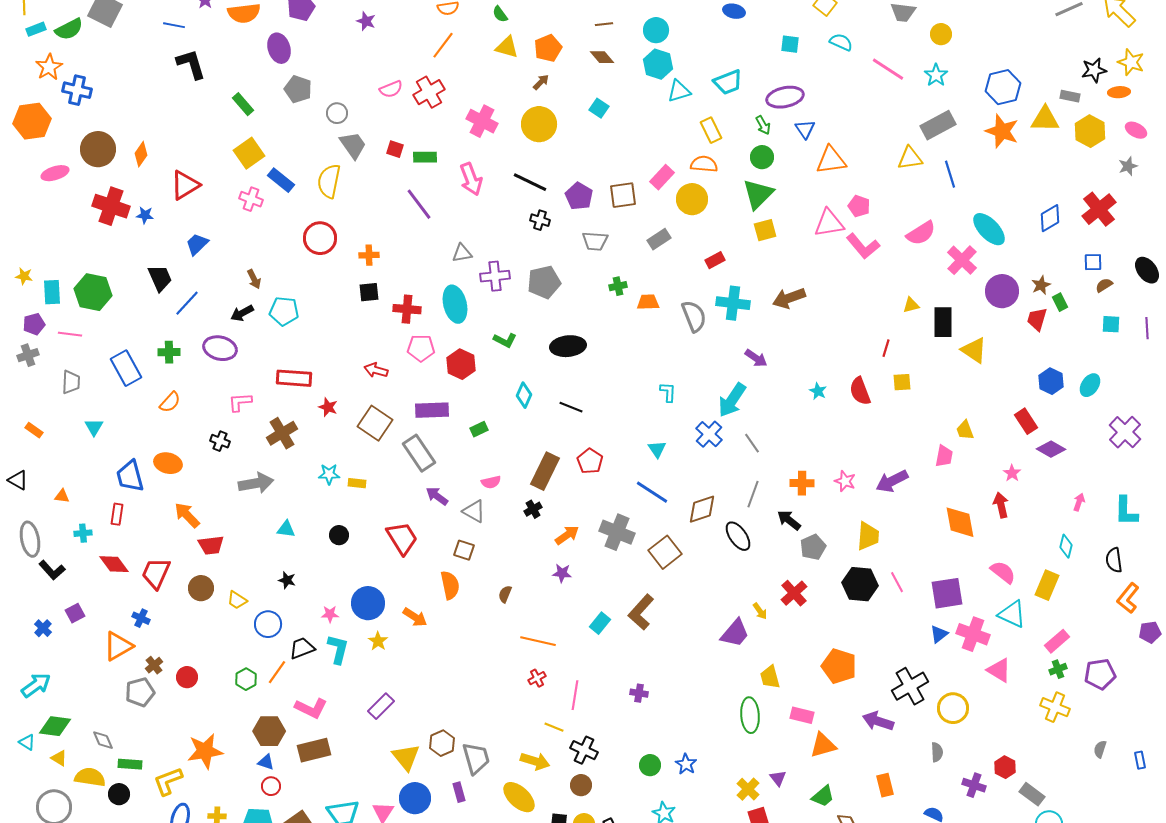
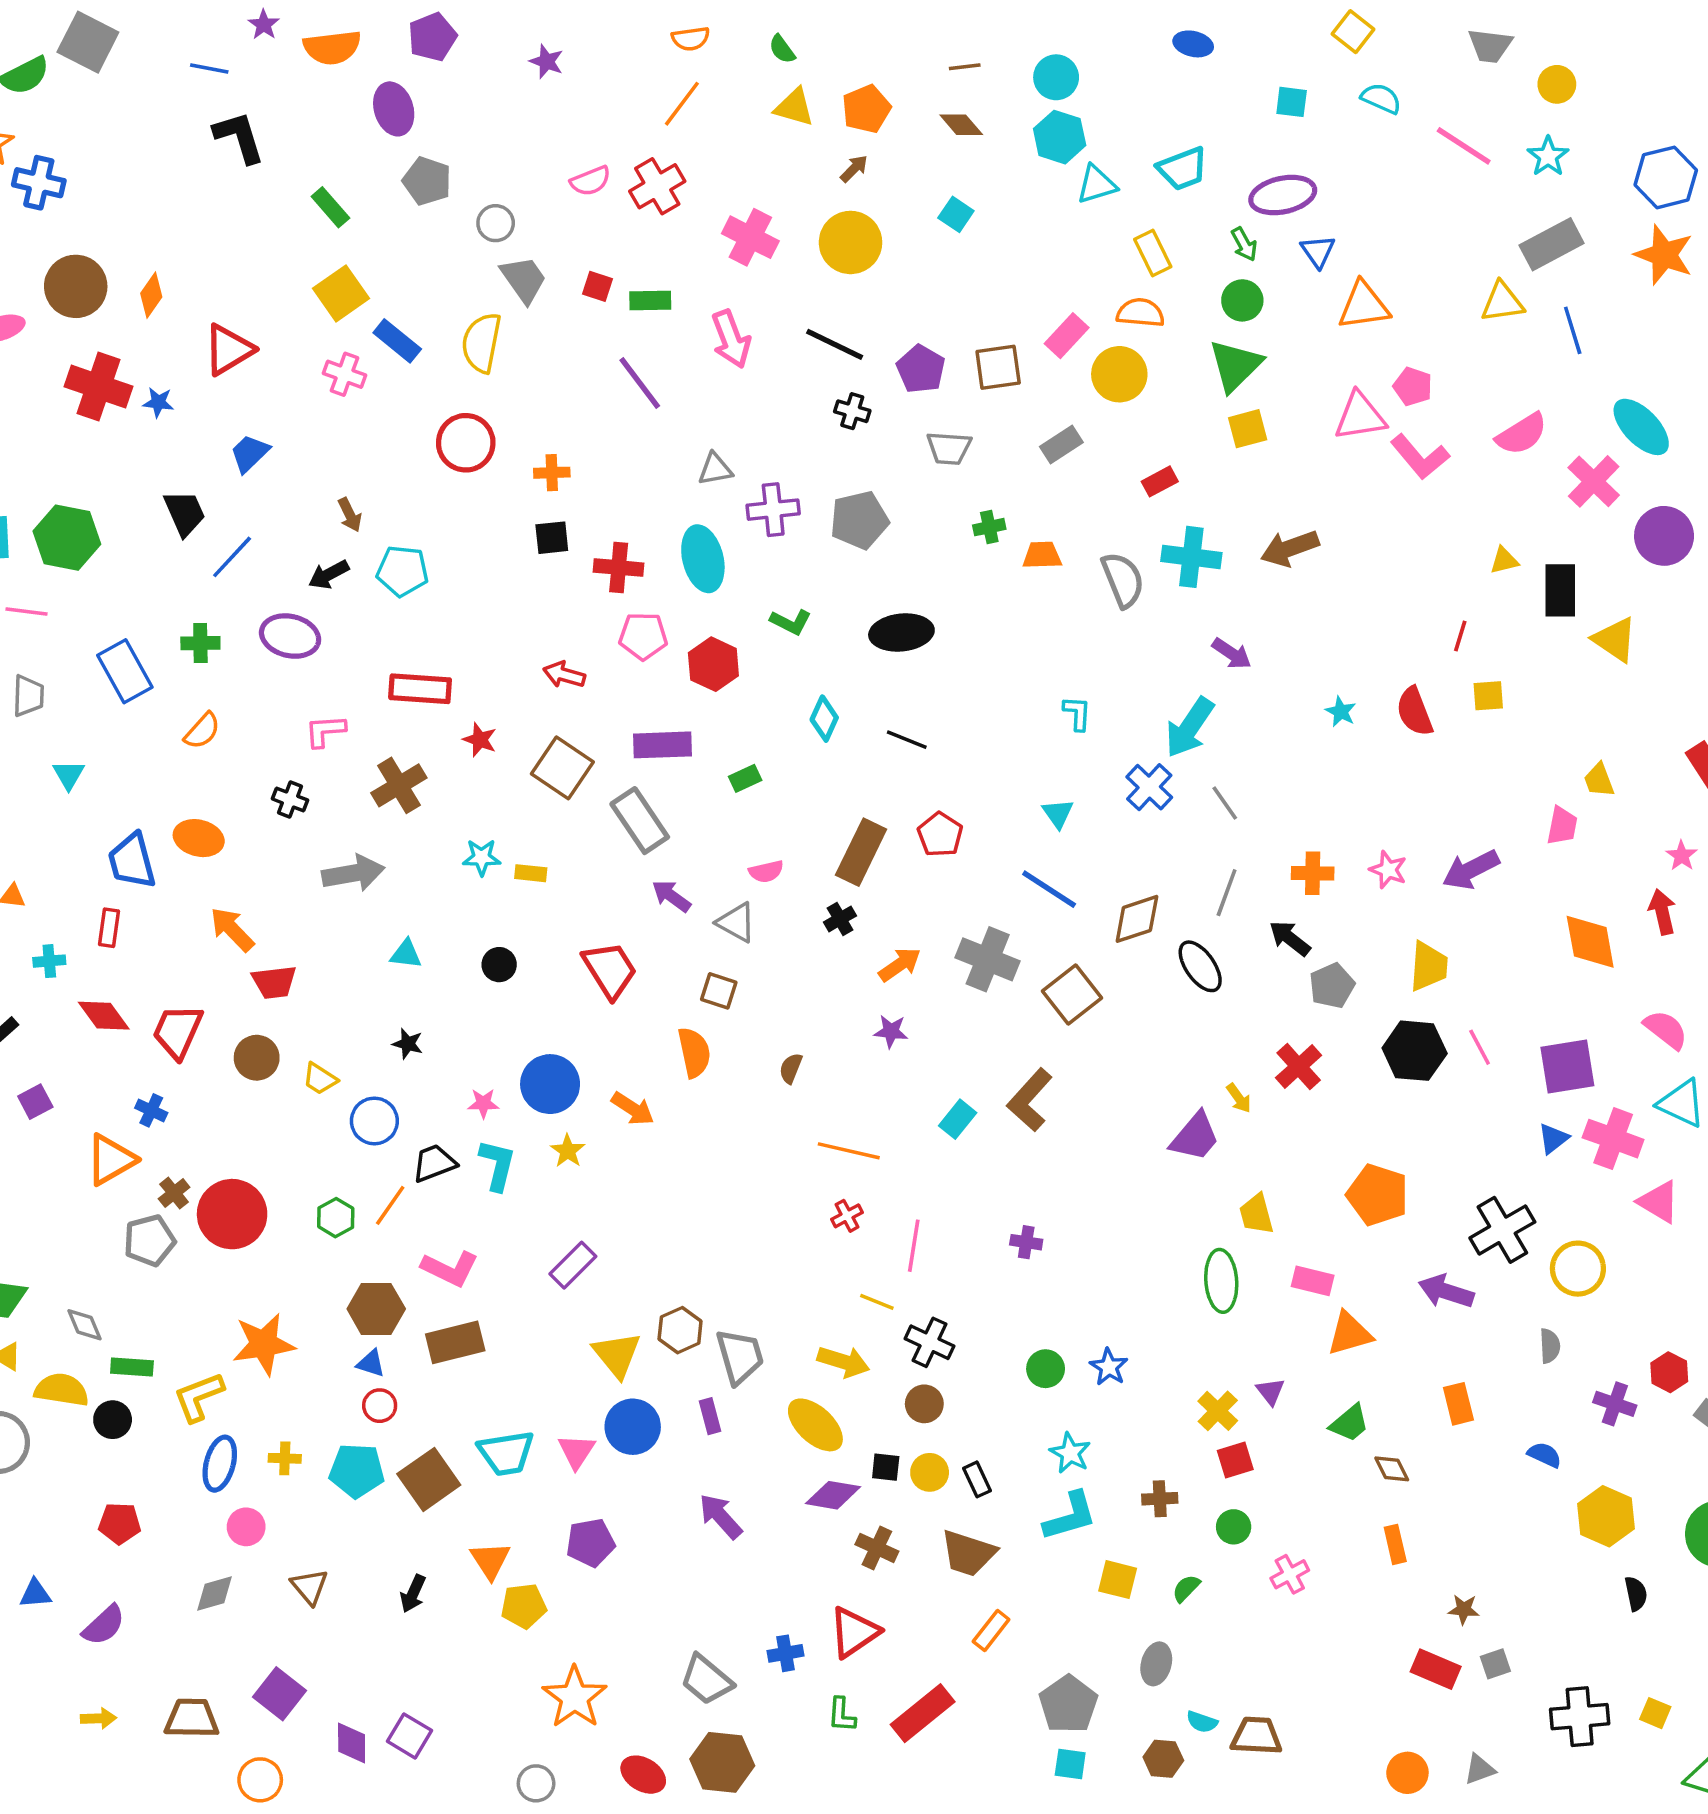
red circle: (187, 677) -> (232, 1214), size x1.8

